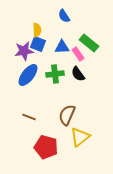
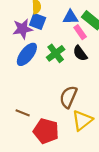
blue triangle: (62, 47) -> (70, 17), moved
green cross: (55, 74) -> (56, 53), turned -30
brown line: (29, 117) -> (23, 113), moved

